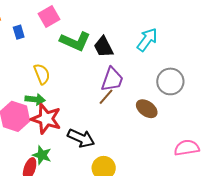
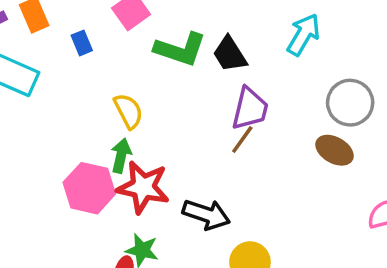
green arrow: (35, 99) -> (121, 156), turned -78
brown ellipse: (147, 109) -> (335, 150), moved

